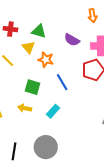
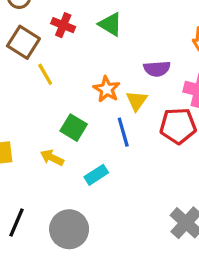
green triangle: (39, 31) -> (110, 24), moved
purple semicircle: (72, 40) -> (157, 69), turned -49
yellow triangle: (28, 47) -> (137, 101), moved

